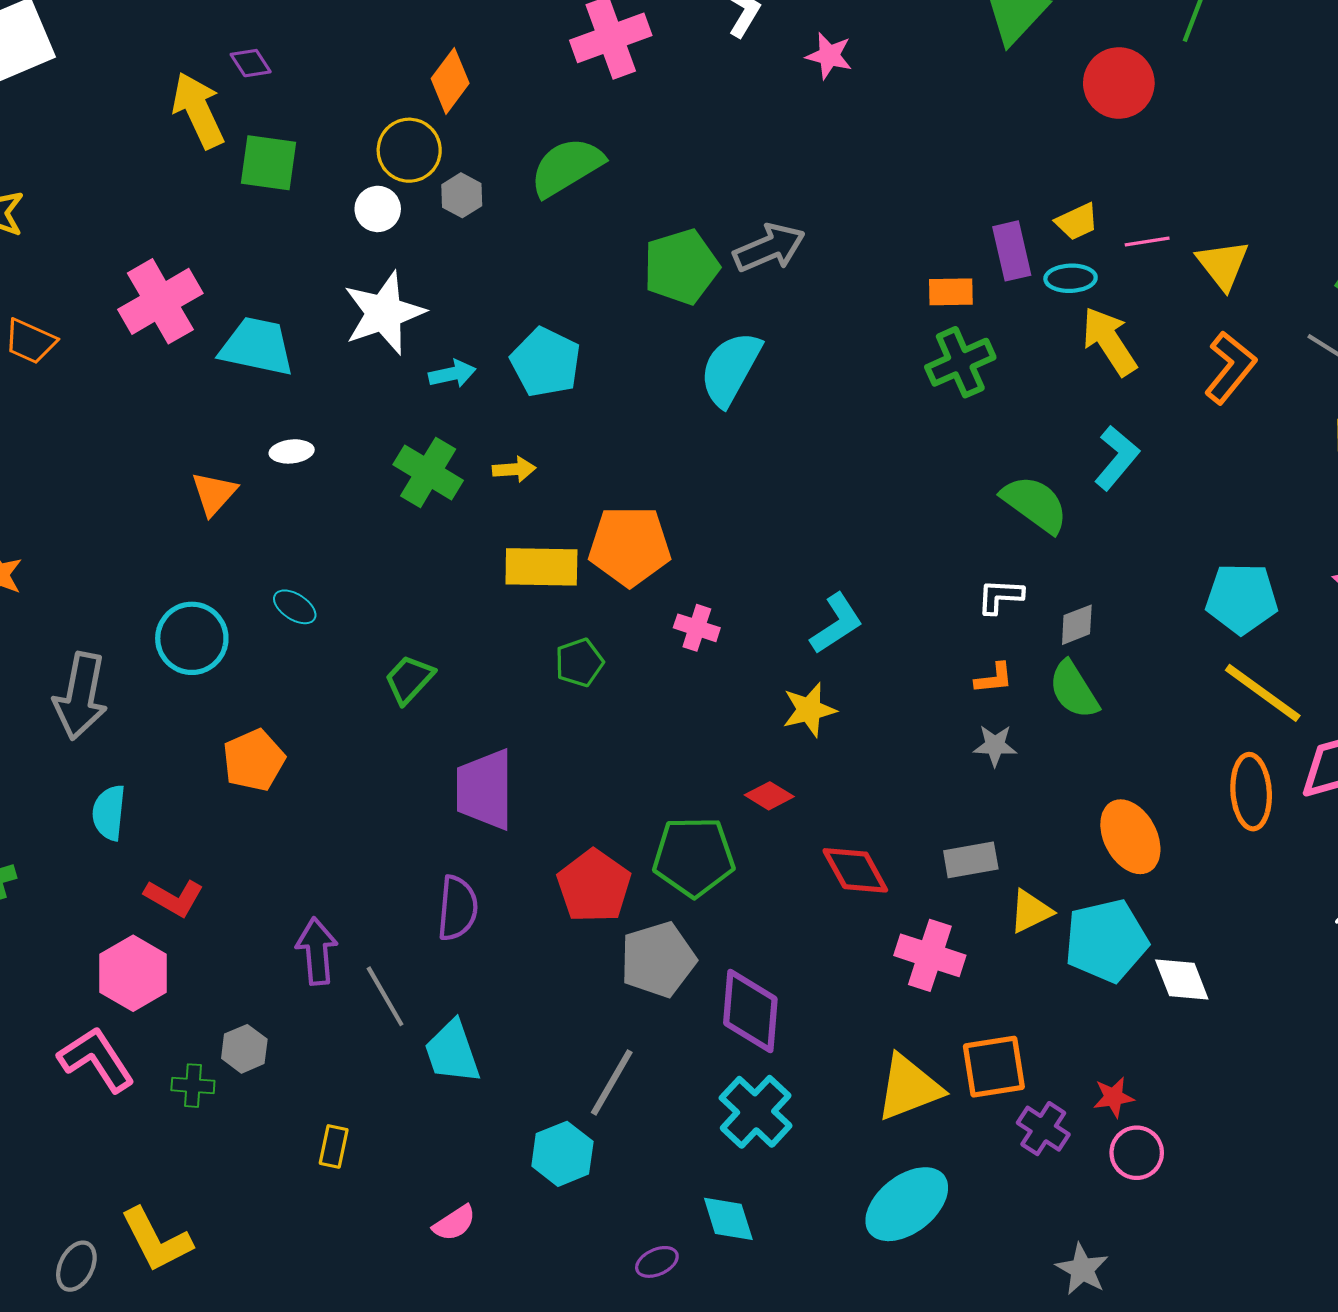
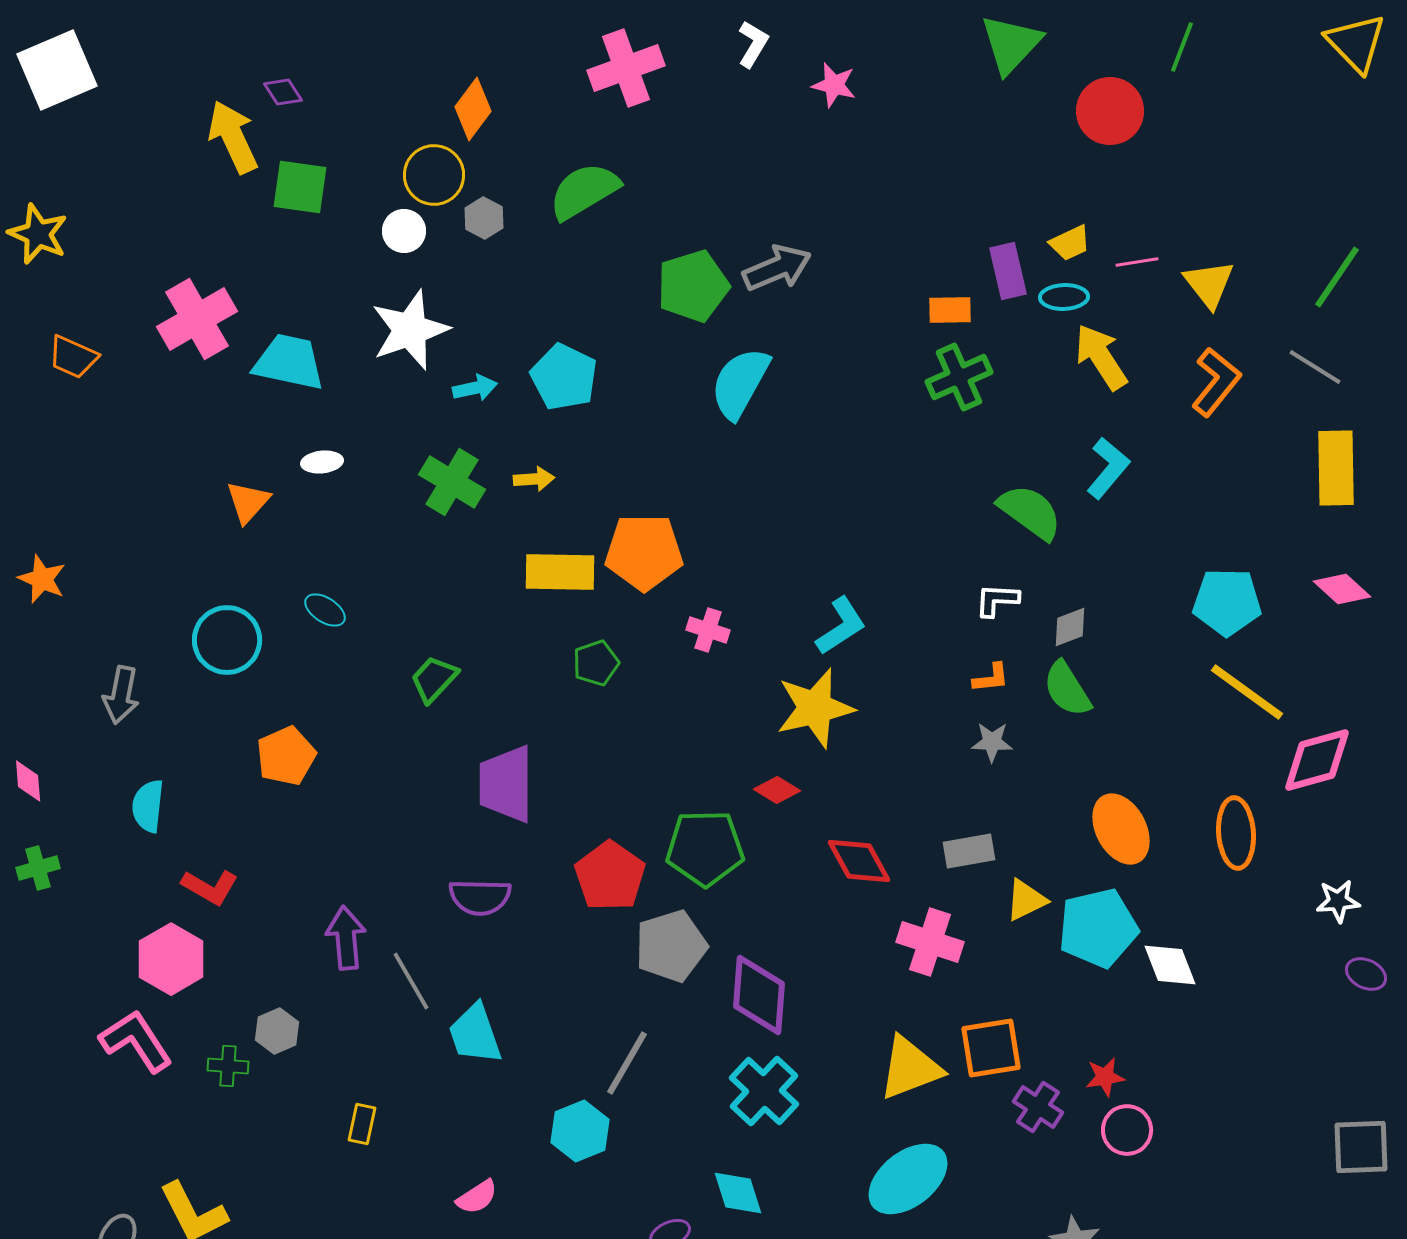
gray arrow: (81, 696) -> (121, 695), size x0.7
yellow star: (809, 710) -> (815, 708), size x1.5
orange ellipse: (1251, 792) -> (1236, 833), moved
purple semicircle: (457, 908) -> (480, 897), turned 86

